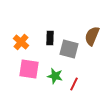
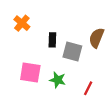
orange cross: (21, 42) -> (22, 23), moved
red line: (74, 84) -> (88, 88), moved

